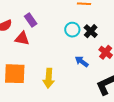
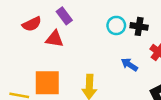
black cross: (91, 31) -> (139, 26), turned -32

